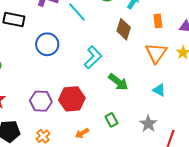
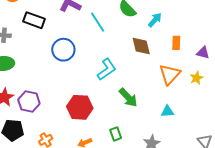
brown diamond: (124, 29) -> (141, 46), turned -40
cyan triangle: (159, 90) -> (167, 111), turned -40
purple hexagon: (41, 101) -> (29, 102), moved

